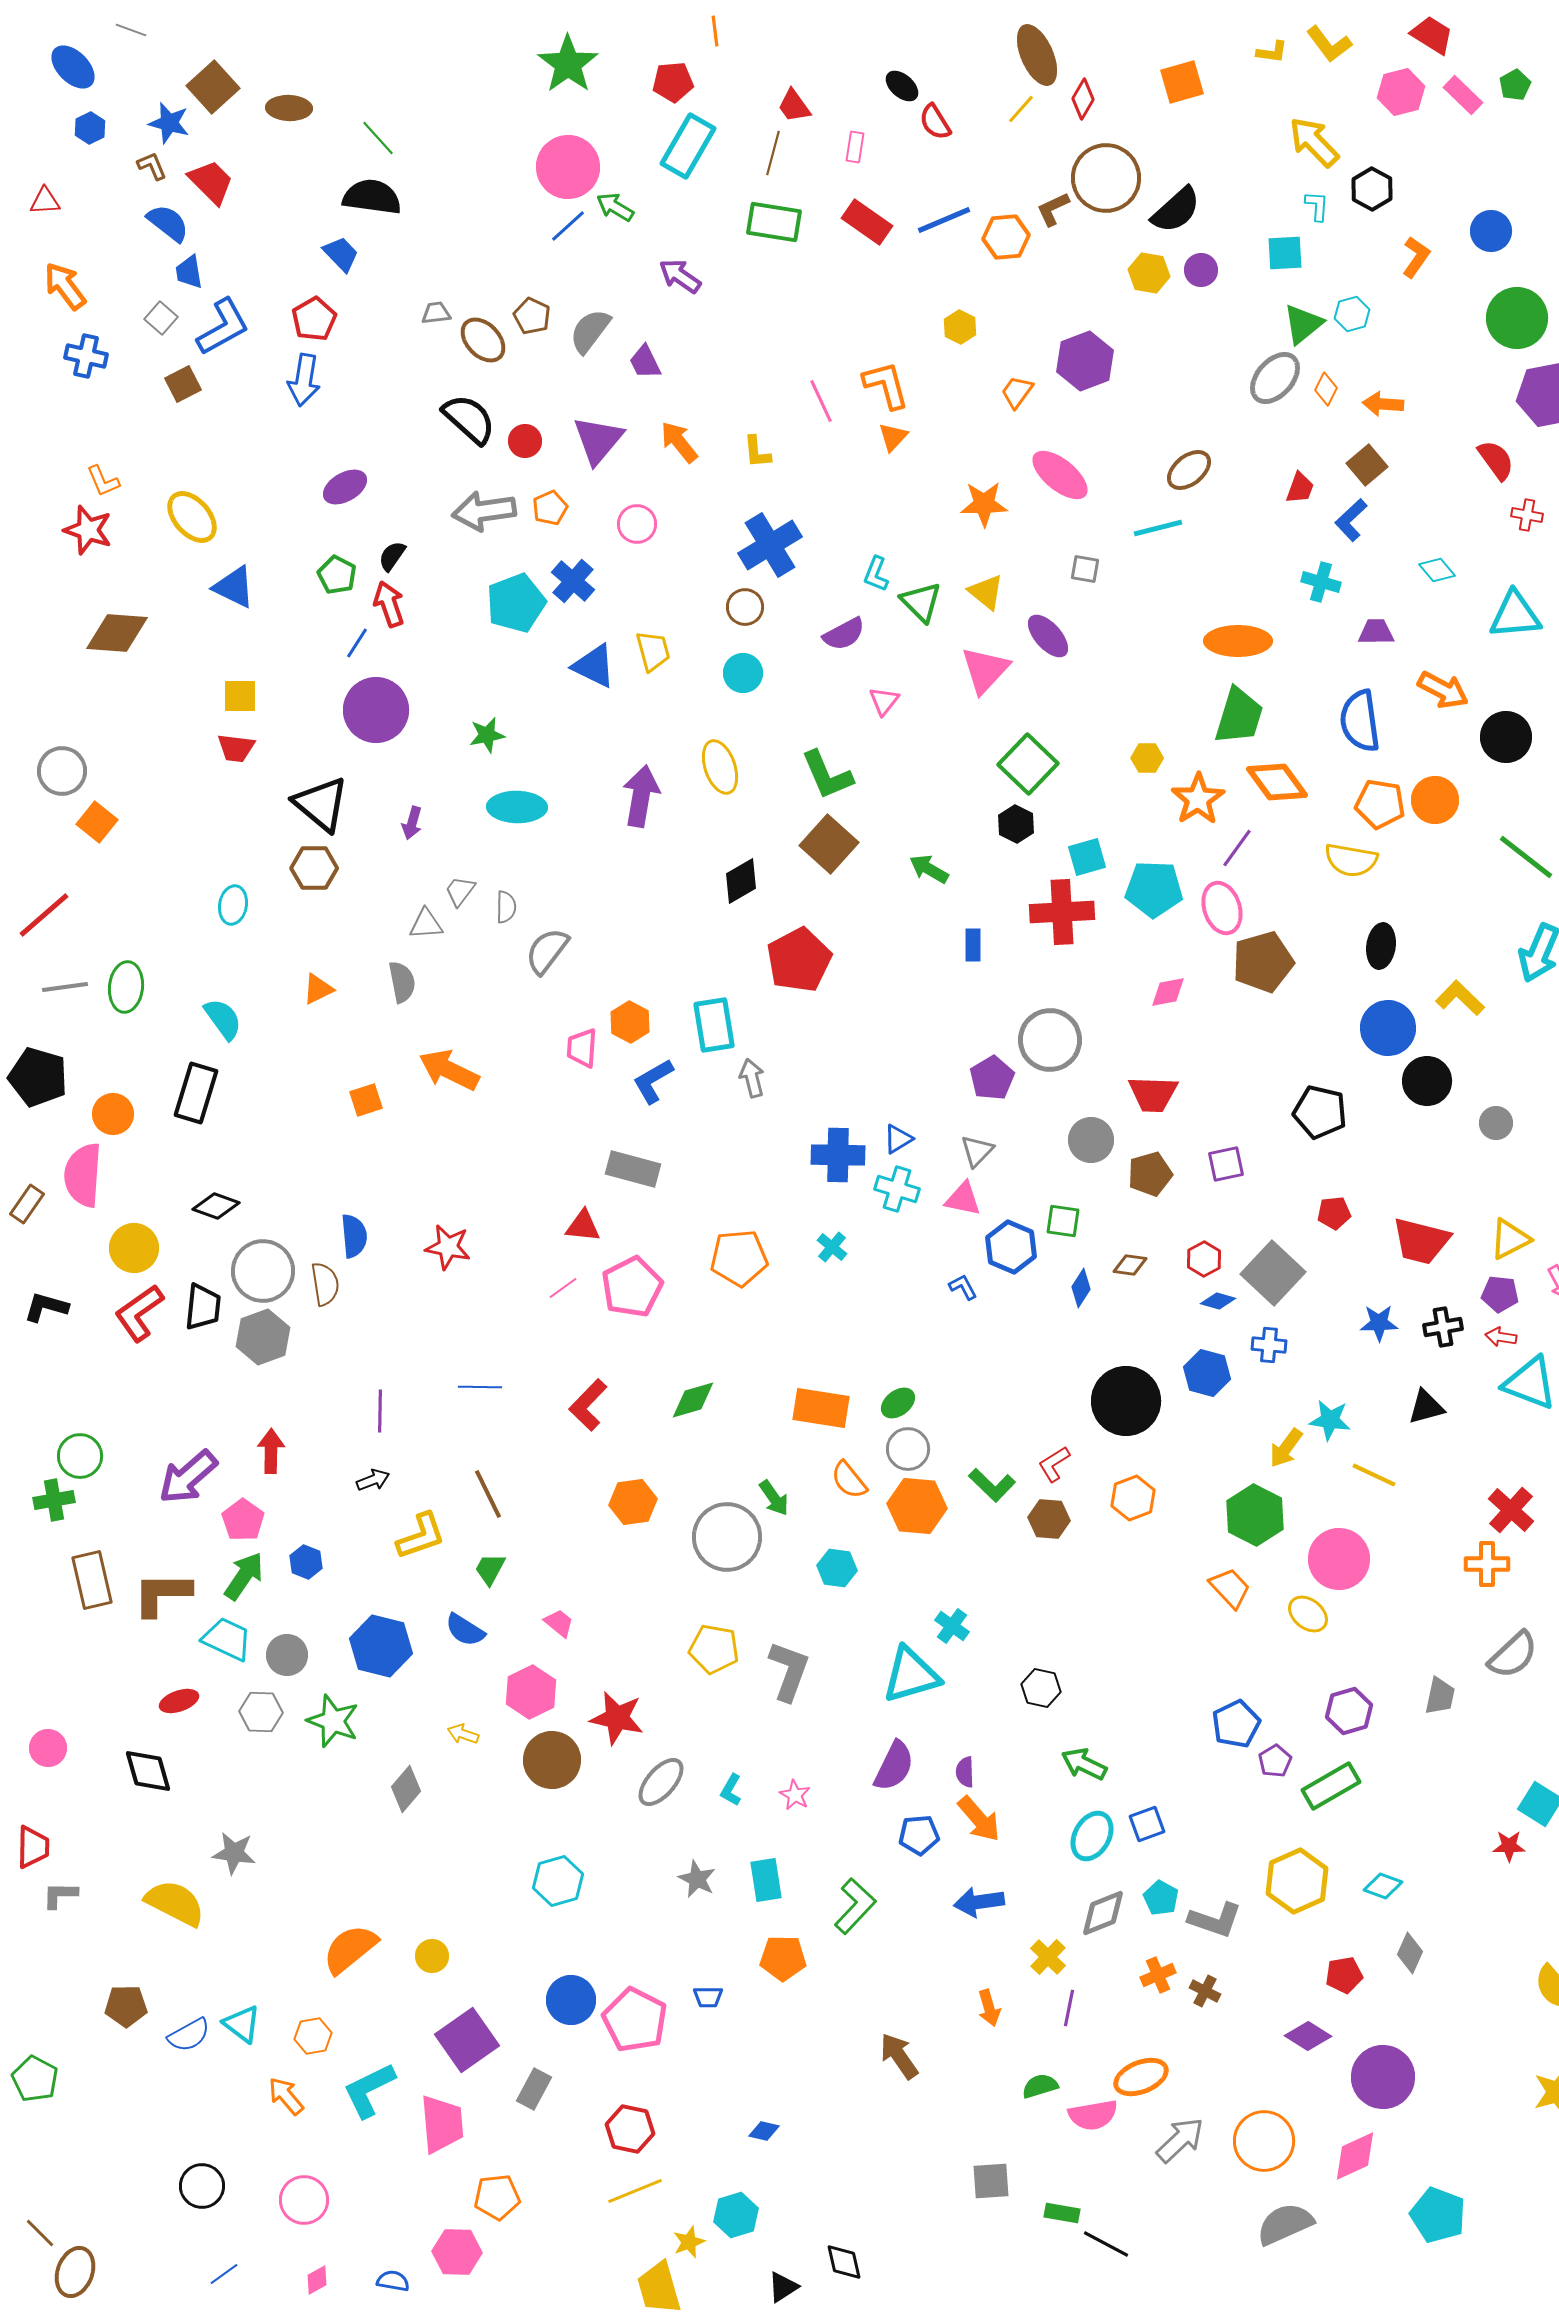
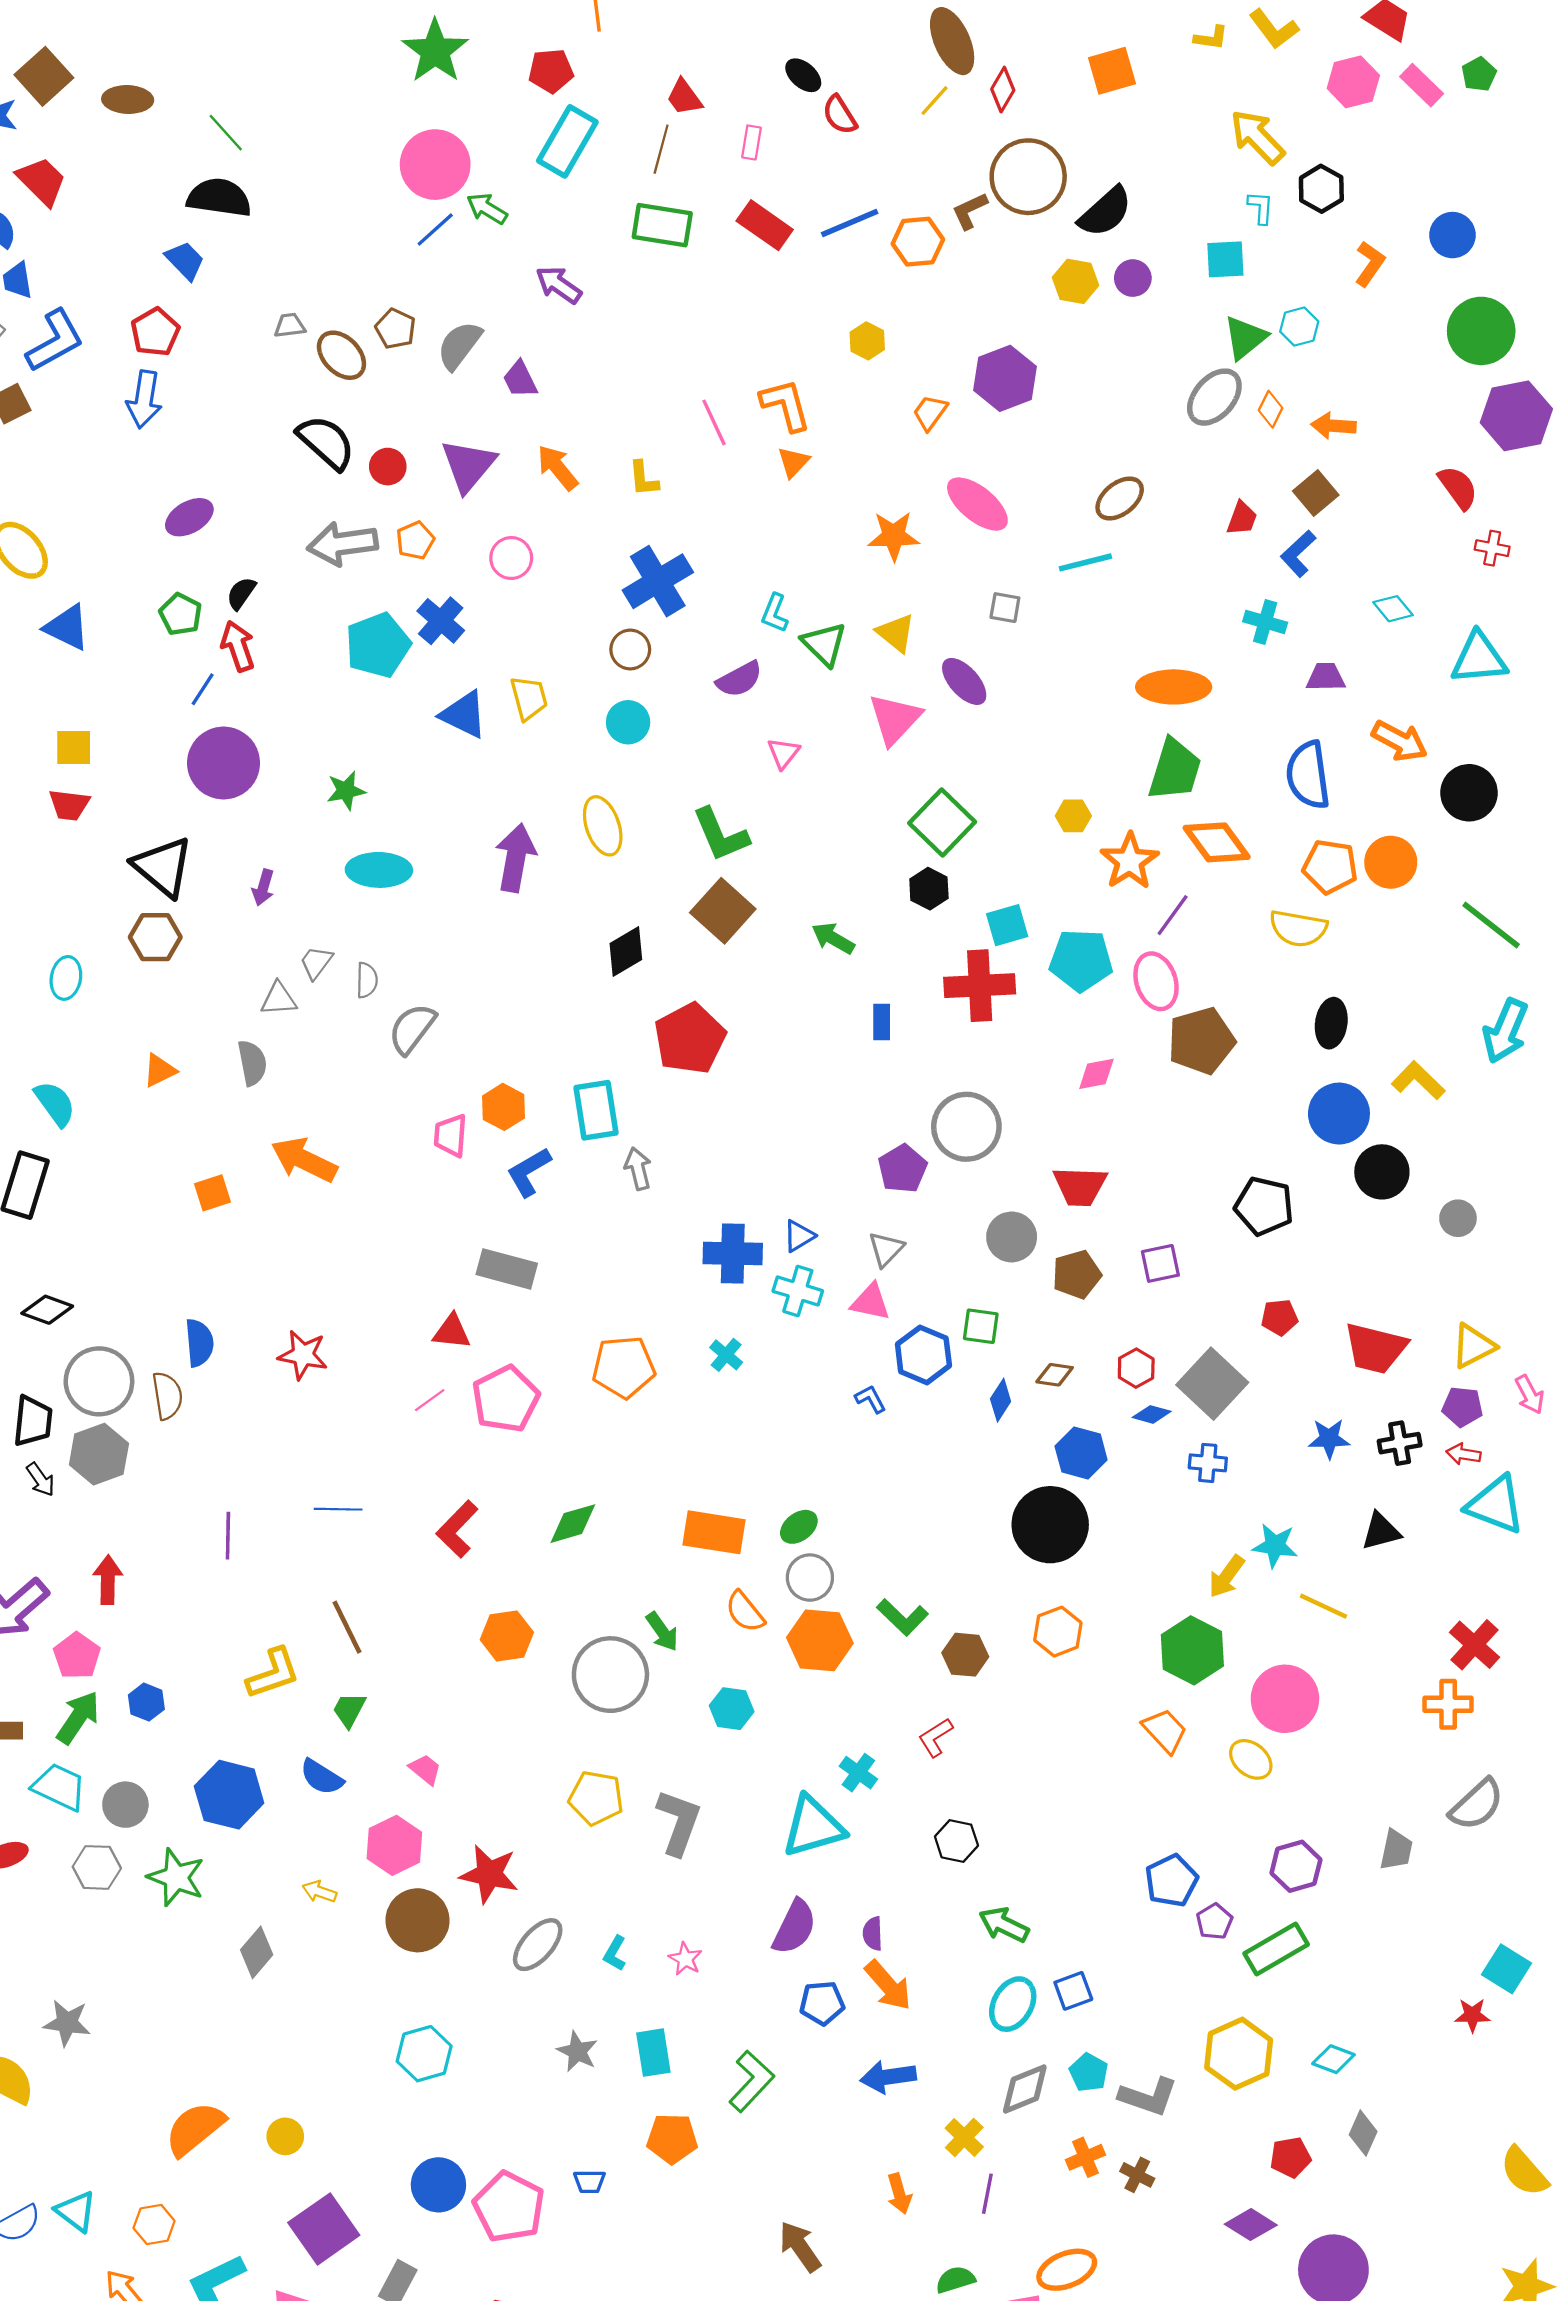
blue hexagon: (1207, 1373) -> (1081, 1453), moved
red L-shape: (1054, 1464) -> (936, 1737), moved
black arrow: (373, 1480) -> (41, 1479), moved, turned 76

